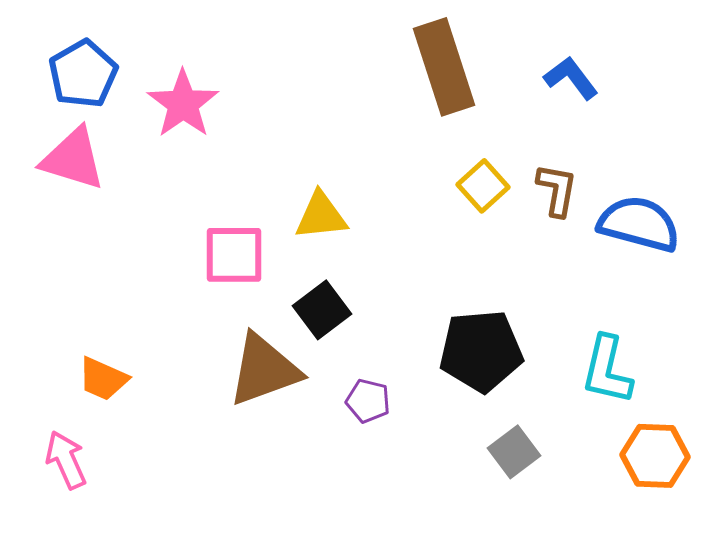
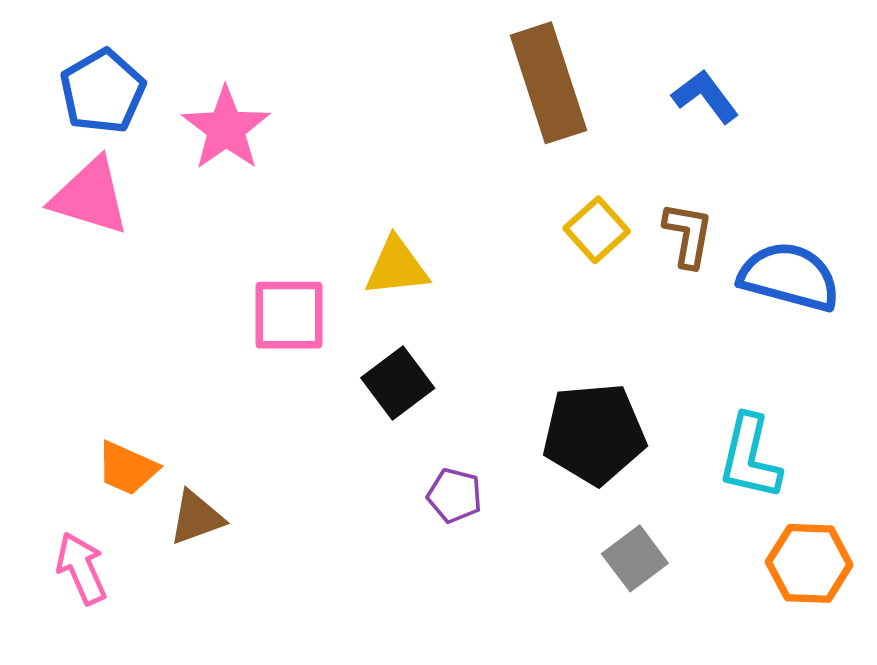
brown triangle: (264, 370) -> (196, 518), moved, size x0.6

